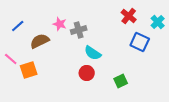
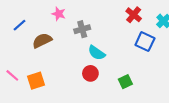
pink star: (60, 24) -> (59, 14), moved
pink line: (11, 59) -> (12, 75), moved
orange square: (29, 70) -> (36, 81), moved

